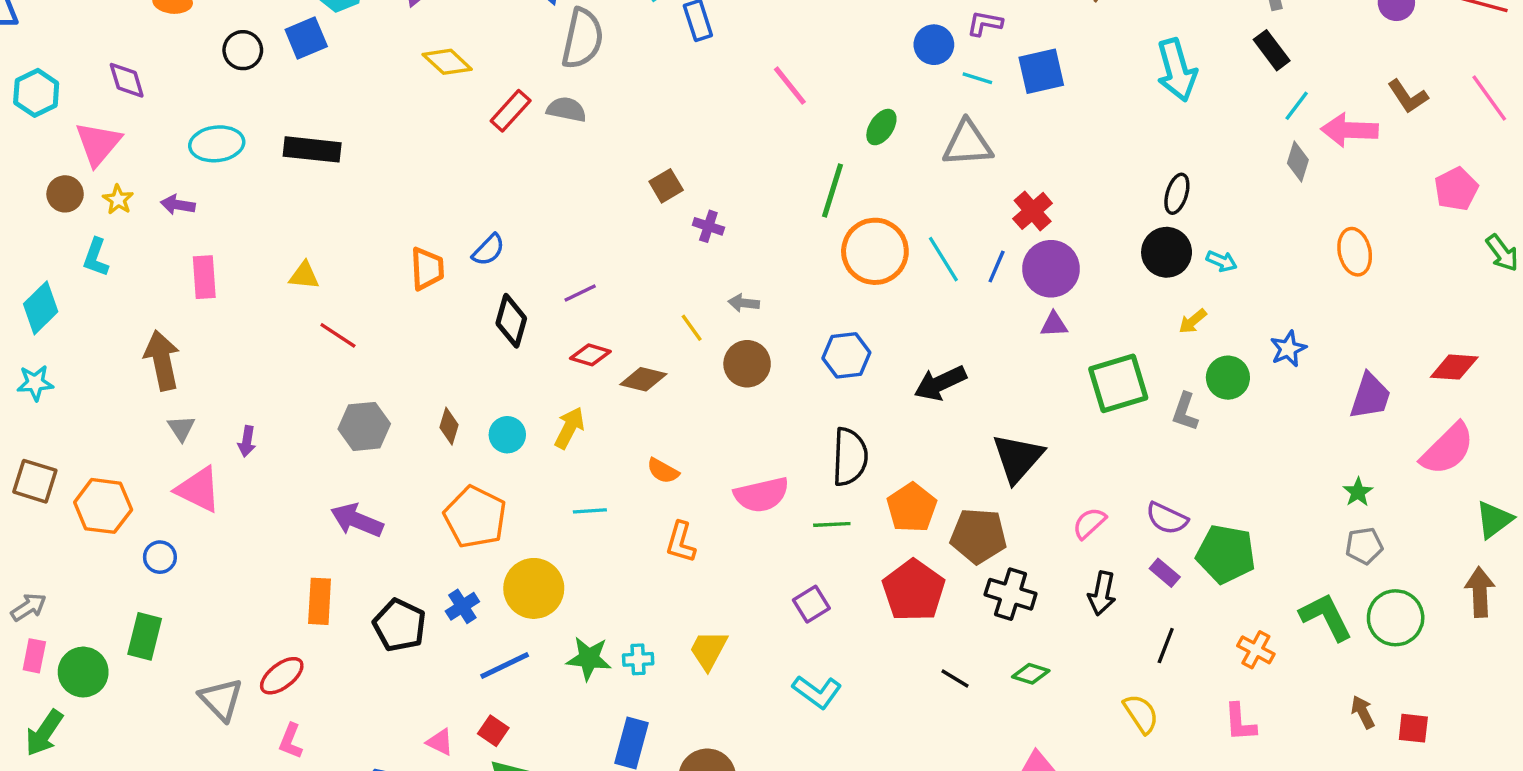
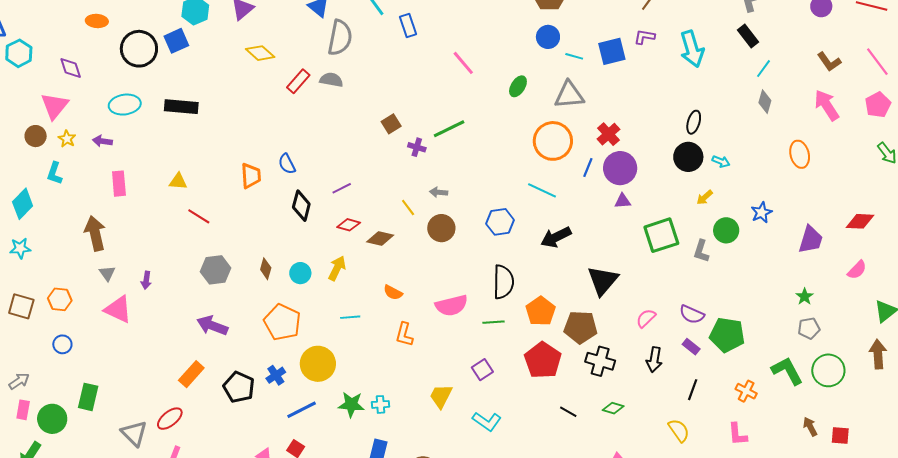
purple L-shape: (985, 23) -> (645, 37), moved
black circle: (243, 50) -> (139, 49), size x1.6
cyan hexagon: (36, 93) -> (19, 53), moved
pink arrow: (1350, 130) -> (827, 105), moved, turned 56
pink pentagon: (1456, 189) -> (878, 105), moved
green line: (833, 190) -> (449, 129), moved, turned 48
blue semicircle: (488, 250) -> (287, 164), turned 110
orange circle: (875, 251) -> (553, 141), moved
cyan line: (943, 259) -> (542, 190), moved, turned -32
pink semicircle: (1447, 449) -> (857, 270), size x0.6
orange hexagon: (103, 506) -> (60, 299), moved, size x0.7
blue circle: (160, 557) -> (62, 344), moved
orange rectangle: (320, 601) -> (191, 374), turned 40
yellow trapezoid: (708, 650) -> (441, 396), moved

